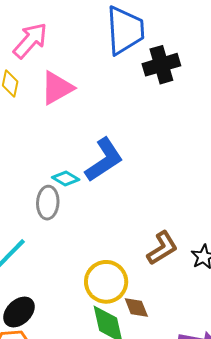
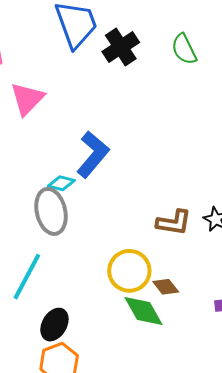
gray ellipse: (48, 203) -> (51, 211), size x1.4
brown L-shape: (162, 248) -> (174, 223), turned 57

